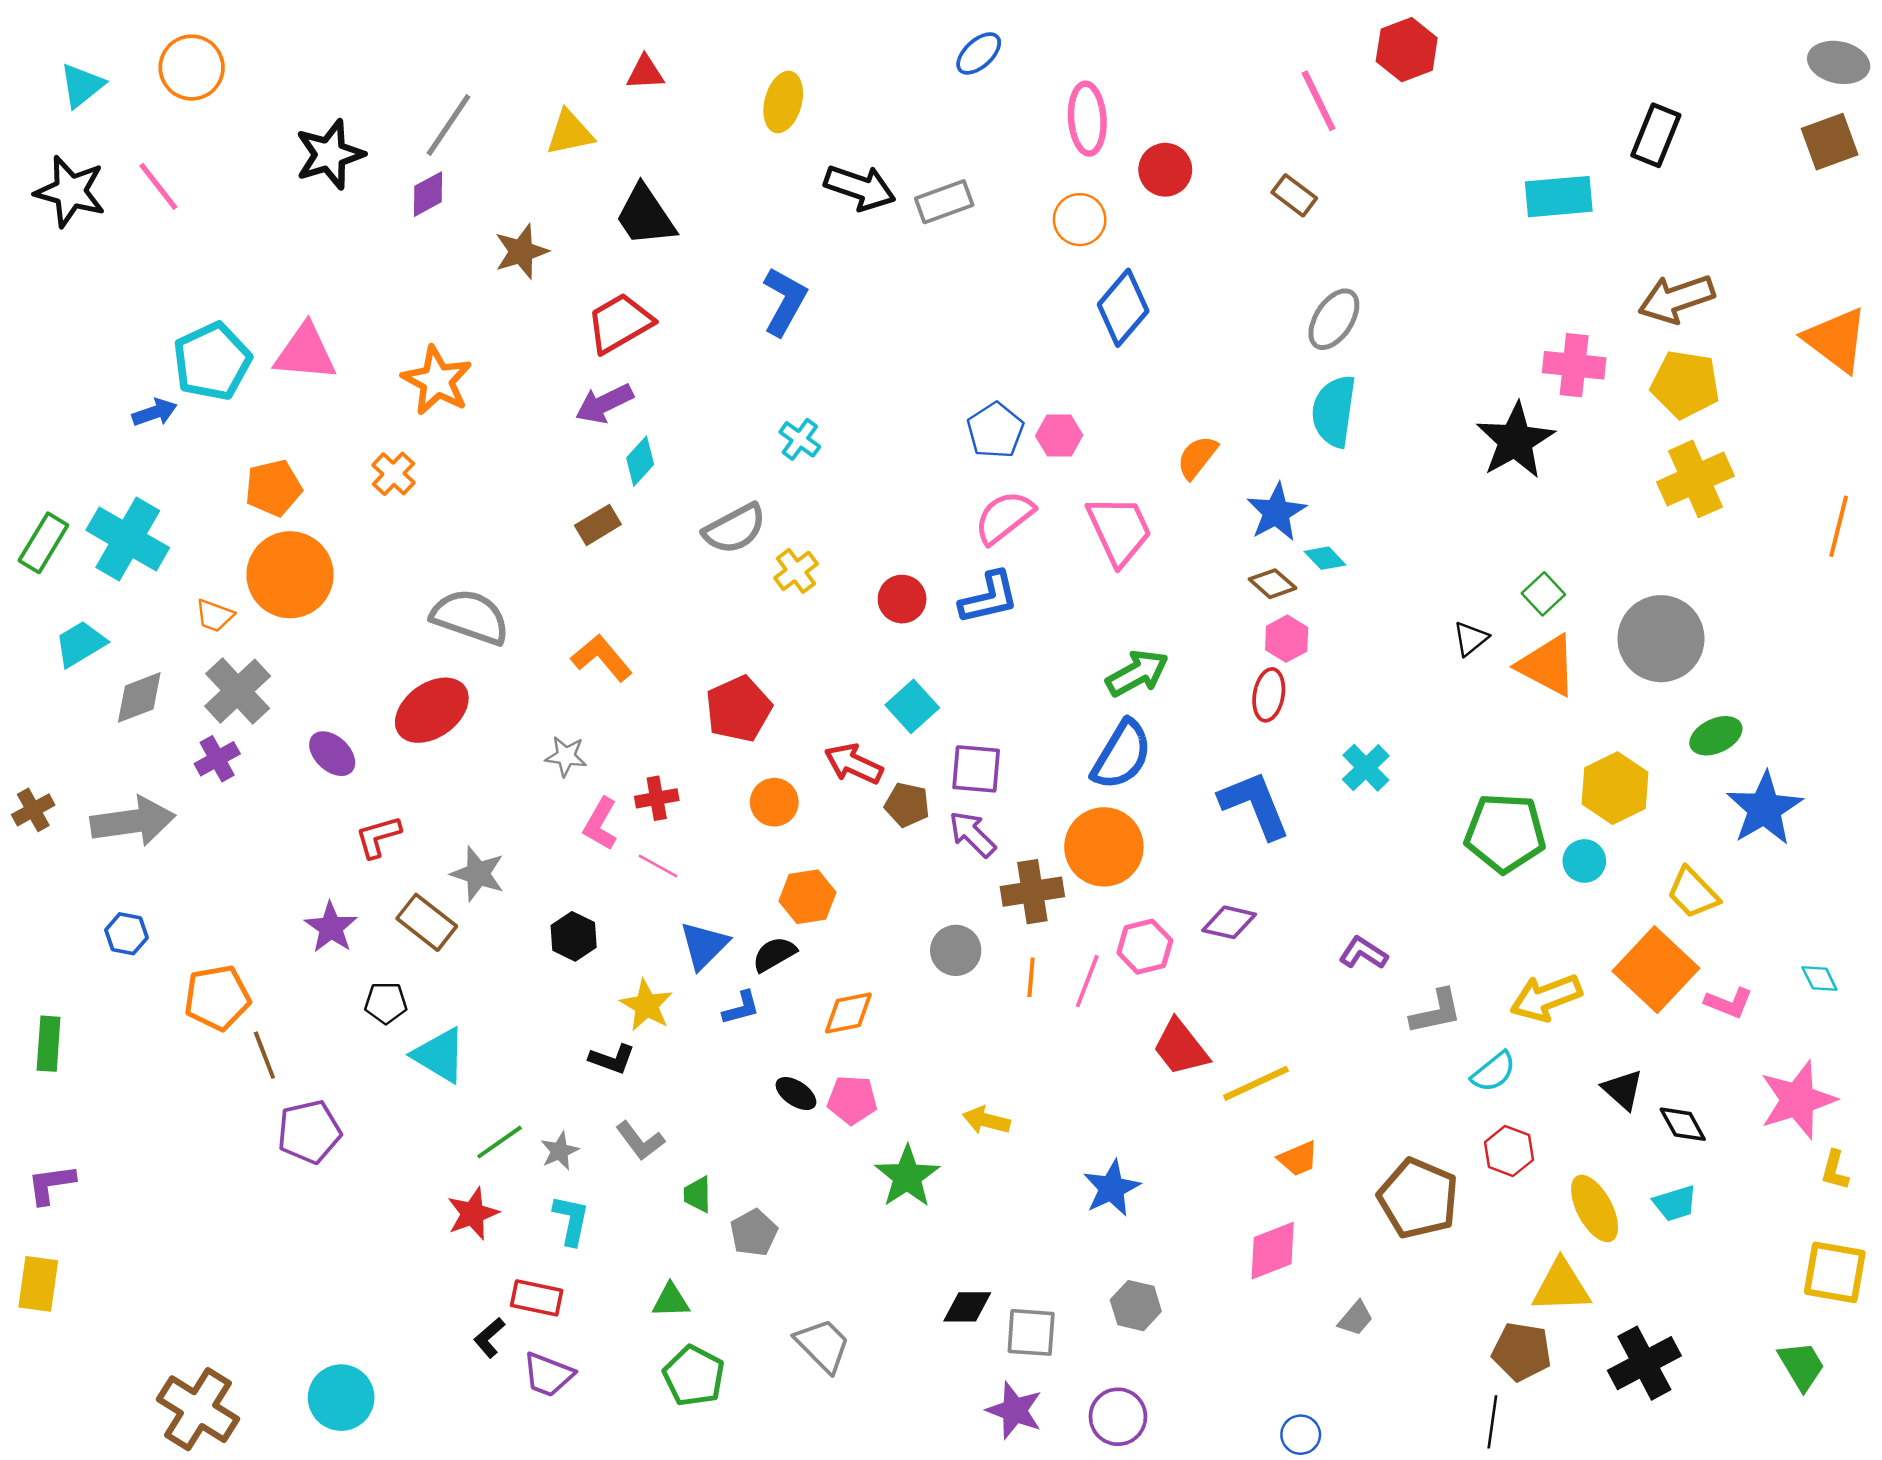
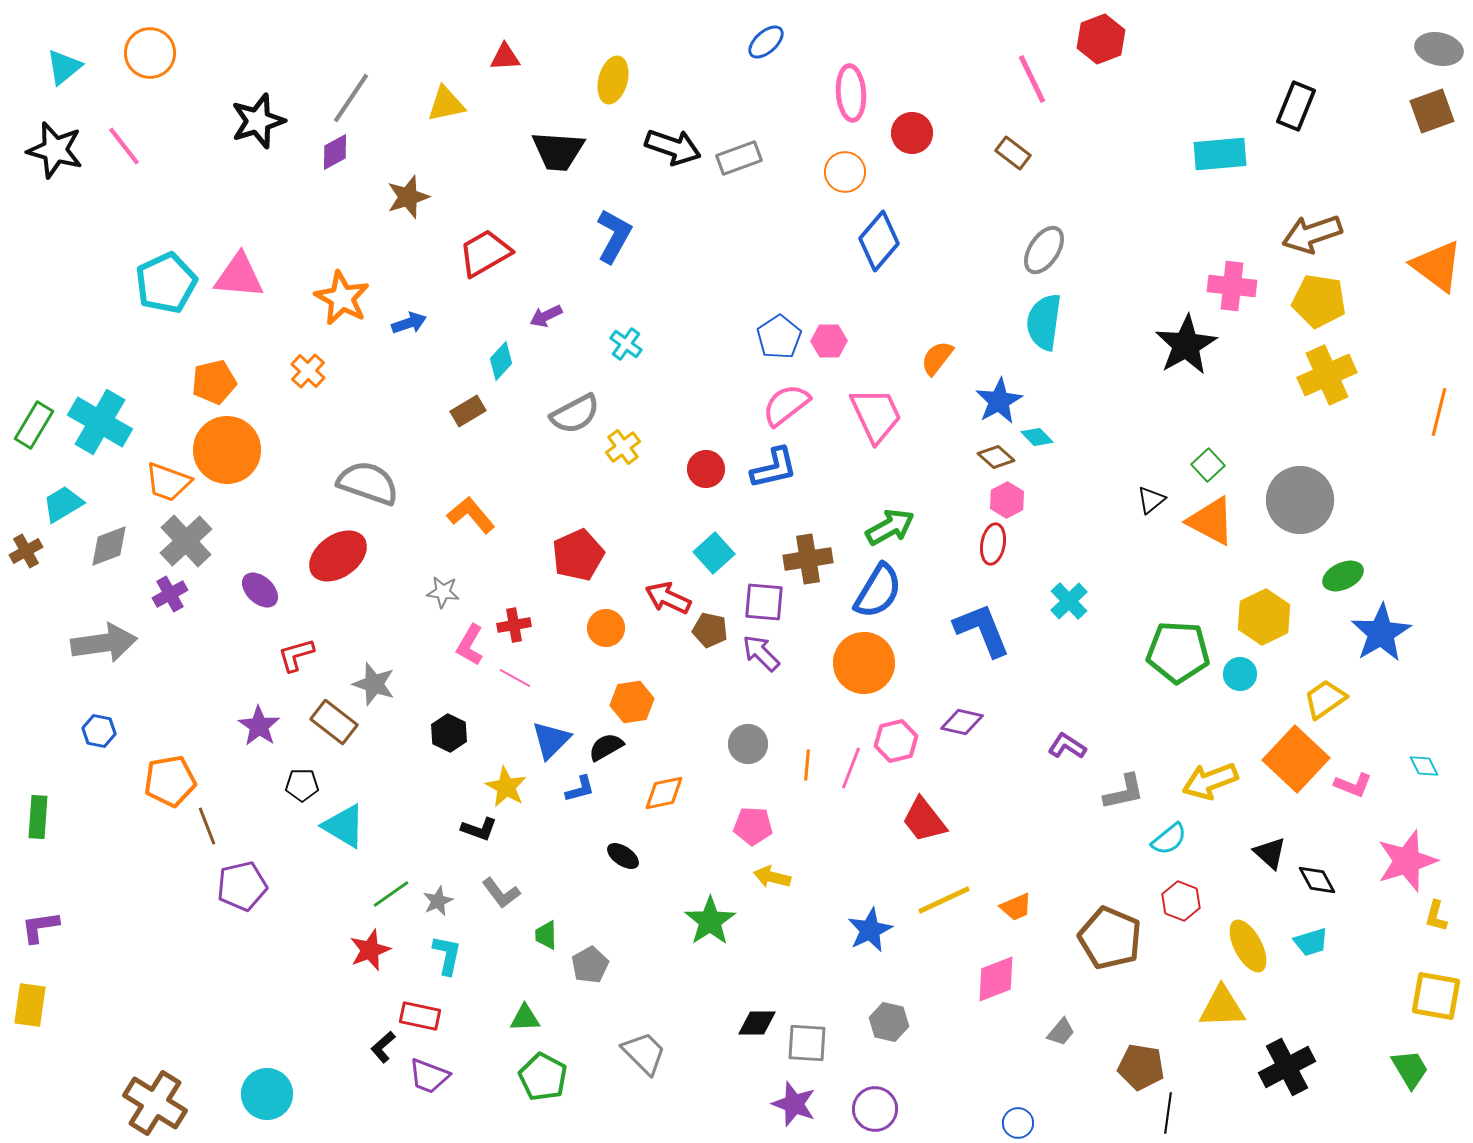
black trapezoid: (645, 216) -> (558, 151), moved, turned -52
purple arrow: (604, 404) -> (546, 316), moved, size x0.7
blue arrow: (155, 412) -> (409, 323), moved
orange trapezoid: (215, 616) -> (168, 482), size x1.5
brown cross: (33, 810) -> (26, 551), moved
brown cross: (1032, 892) -> (808, 559), moved
yellow trapezoid: (1693, 893) -> (1325, 699), turned 99
yellow line: (1256, 1083) -> (944, 900), moved
pink pentagon: (852, 1100) -> (753, 826), moved
brown pentagon: (1522, 1352) -> (1141, 1067), moved

